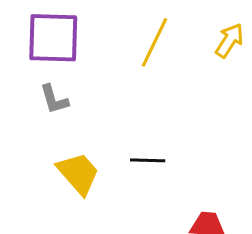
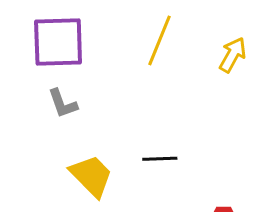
yellow arrow: (229, 40) -> (233, 55), moved

